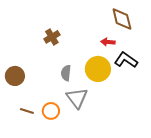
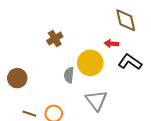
yellow circle: (98, 69) -> (90, 63), moved
gray triangle: (77, 98) -> (96, 100), moved

